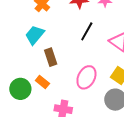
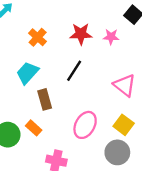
black line: (87, 31) -> (74, 71), moved

